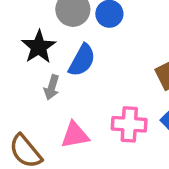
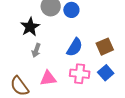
blue semicircle: (82, 60) -> (75, 47), moved

